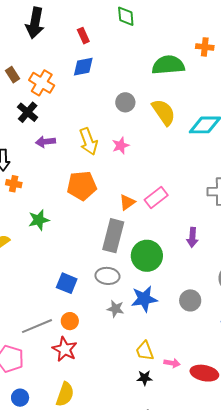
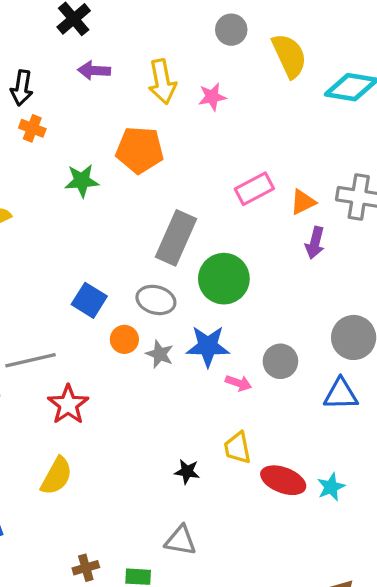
orange triangle: (127, 202) -> (303, 202), moved
green star: (39, 220) -> (82, 181), moved
purple arrow: (192, 237) -> (315, 243), moved
orange circle: (70, 321) -> (124, 339), moved
yellow trapezoid: (145, 351) -> (237, 448), moved
pink arrow: (172, 363) -> (238, 383), moved

